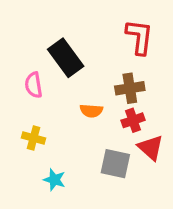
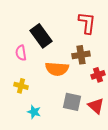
orange semicircle: (91, 111) -> (57, 69), size x1.6
red cross: (133, 120) -> (98, 75), moved
red triangle: (151, 148) -> (96, 106), moved

